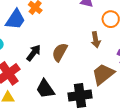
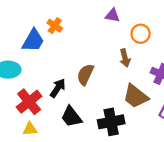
black arrow: (34, 53) -> (58, 88), moved
brown trapezoid: (103, 74) -> (136, 96), turned -100

